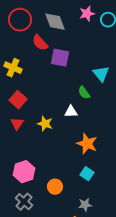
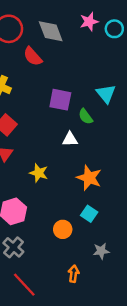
purple square: (60, 58) -> (60, 100), moved
yellow star: (45, 124) -> (39, 173), moved
orange circle: (55, 187) -> (63, 229), moved
gray star: (85, 205) -> (101, 251), moved

